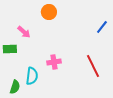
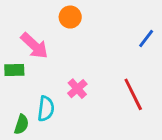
pink arrow: (24, 32) -> (34, 46), size x1.5
pink cross: (54, 62) -> (77, 89), turned -32

